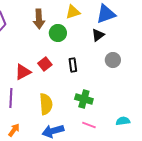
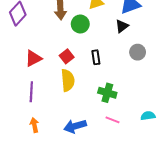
red triangle: (23, 72) -> (33, 58), moved
yellow semicircle: (46, 104) -> (68, 80), moved
orange arrow: (14, 130) -> (34, 125), turned -48

